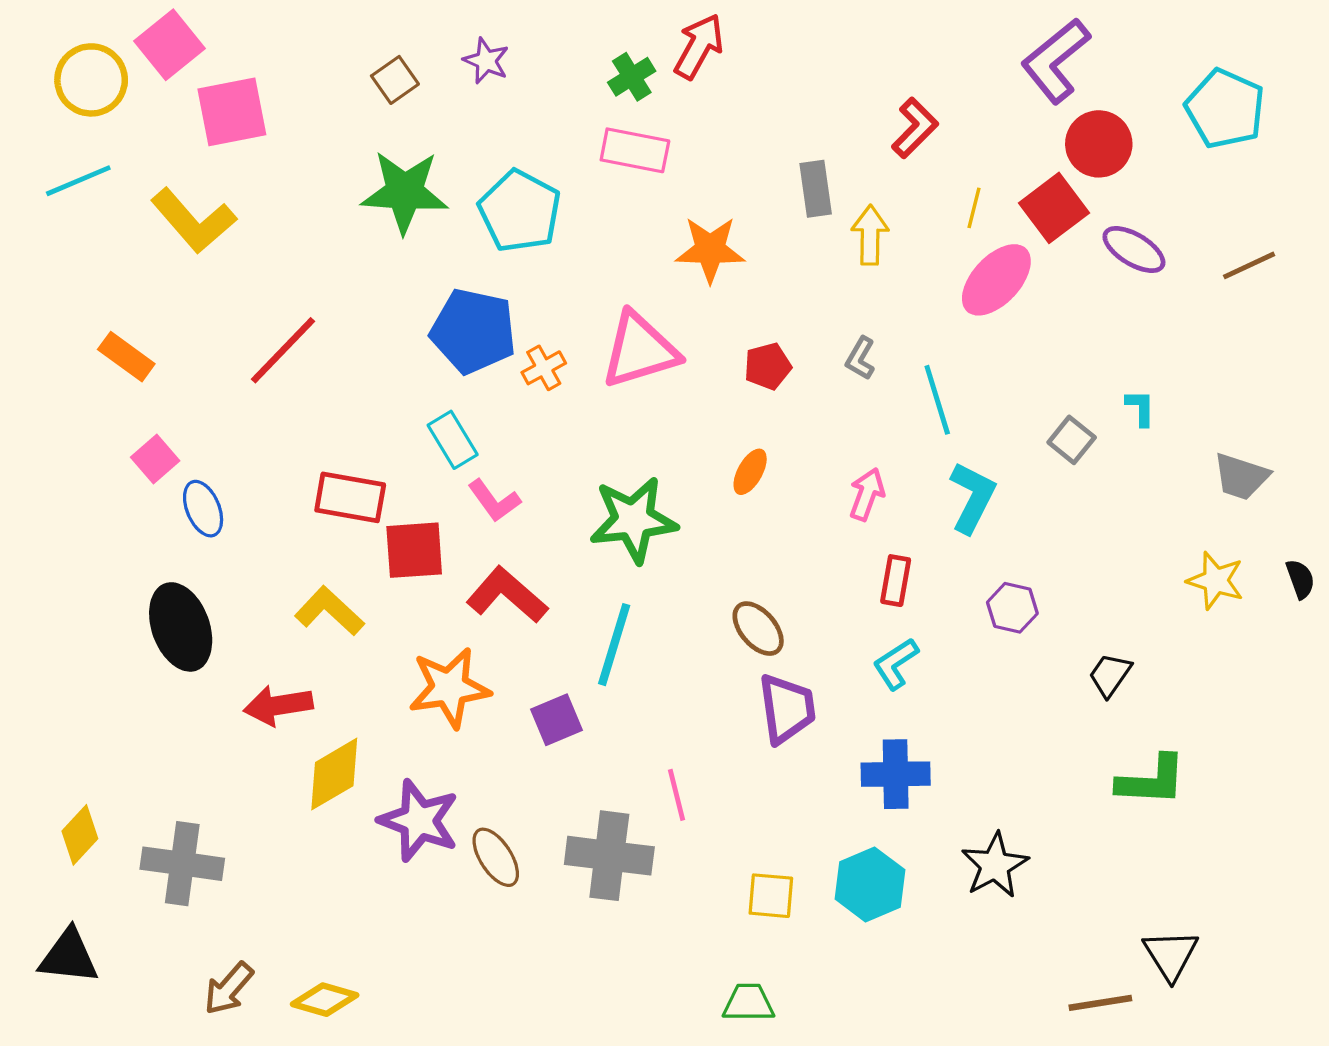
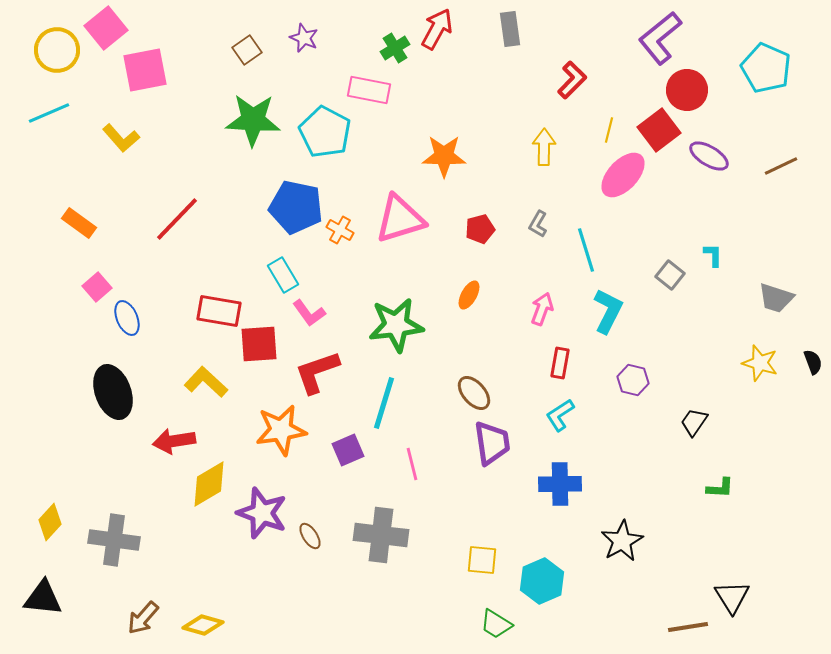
pink rectangle: (635, 150) -> (369, 90), moved
gray rectangle: (816, 189) -> (510, 29), moved
yellow L-shape: (193, 221) -> (121, 138), size x0.7
orange cross: (544, 368) -> (340, 230), turned -32
red L-shape: (507, 595) -> (317, 372), turned -60
green L-shape: (1152, 781) -> (720, 488), size x0.6
pink line: (676, 795) -> (412, 464), moved
brown ellipse: (496, 857) -> (310, 536), size x0.7
cyan hexagon: (870, 884) -> (542, 581), moved
green trapezoid: (748, 1003) -> (496, 624), moved, turned -148

